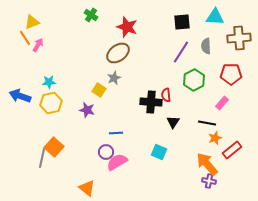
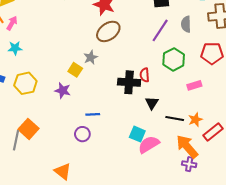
brown ellipse: (118, 53) -> (108, 31), moved
cyan star: (49, 82) -> (15, 48), moved
pink rectangle: (222, 103) -> (194, 85), moved, turned 32
black line: (207, 123) -> (175, 119), moved
pink semicircle: (117, 162) -> (149, 144), moved

